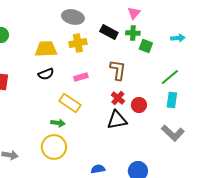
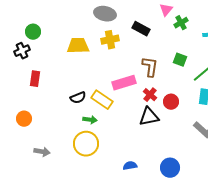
green cross: (133, 33) -> (181, 23), moved, turned -32
green square: (146, 46) -> (180, 60), moved
black semicircle: (46, 74) -> (78, 98), moved
pink rectangle: (81, 77) -> (124, 83), moved, size x1.6

